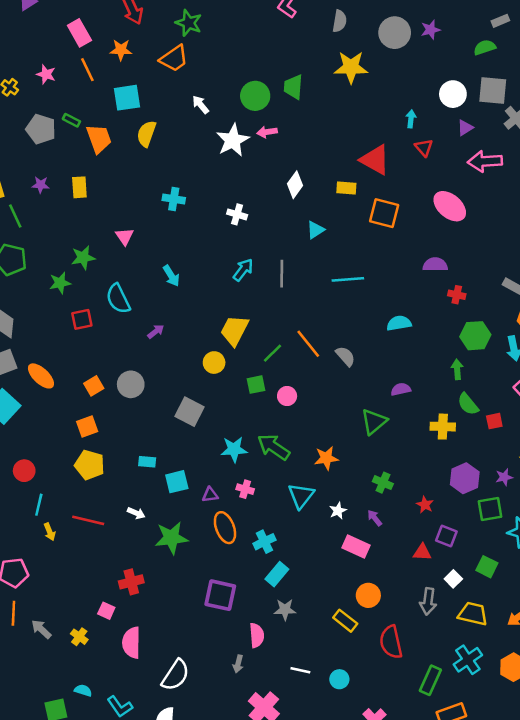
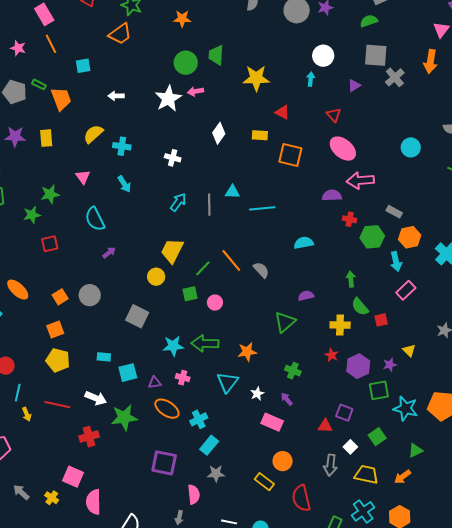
orange star: (121, 50) -> (182, 19), moved
yellow star: (351, 67) -> (256, 78), moved
white circle: (453, 94) -> (323, 56), moved
cyan square: (127, 98) -> (83, 66), size x0.7
white arrow: (201, 105) -> (116, 96), moved, turned -49
yellow semicircle: (146, 134) -> (93, 134), moved, turned 30
red triangle: (424, 148) -> (334, 115), moved
red triangle: (375, 160) -> (282, 112), size x0.6
pink arrow: (485, 161) -> (360, 180), moved
purple star: (41, 185) -> (15, 137), size x1.5
cyan triangle: (316, 230) -> (232, 192), moved, turned 35
cyan arrow: (171, 276) -> (124, 184), moved
cyan semicircle: (118, 299) -> (95, 219), moved
green hexagon: (475, 336) -> (372, 237), moved
green arrow: (274, 447) -> (205, 343), turned -32
red star: (425, 505) -> (332, 355), moved
white arrow: (136, 513) -> (96, 398), size x1.5
orange ellipse: (225, 528) -> (167, 409), turned -35
green square: (487, 567) -> (377, 437), turned 30
red cross: (131, 582) -> (89, 437), moved
pink square: (106, 611) -> (73, 477), size x1.5

